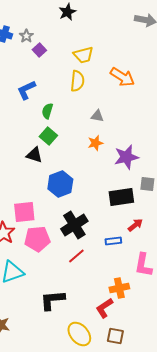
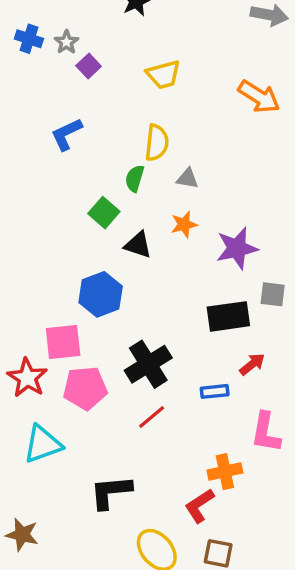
orange arrow: (122, 77) -> (259, 97), moved
yellow semicircle: (77, 81) -> (157, 143), moved
green semicircle: (47, 111) -> (135, 178), moved
black triangle: (34, 155) -> (138, 245), moved
blue hexagon: (60, 184) -> (101, 294), moved

